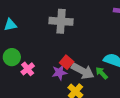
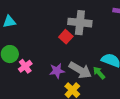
gray cross: (61, 21) -> (80, 23), moved
red square: (67, 62) -> (66, 37), moved

